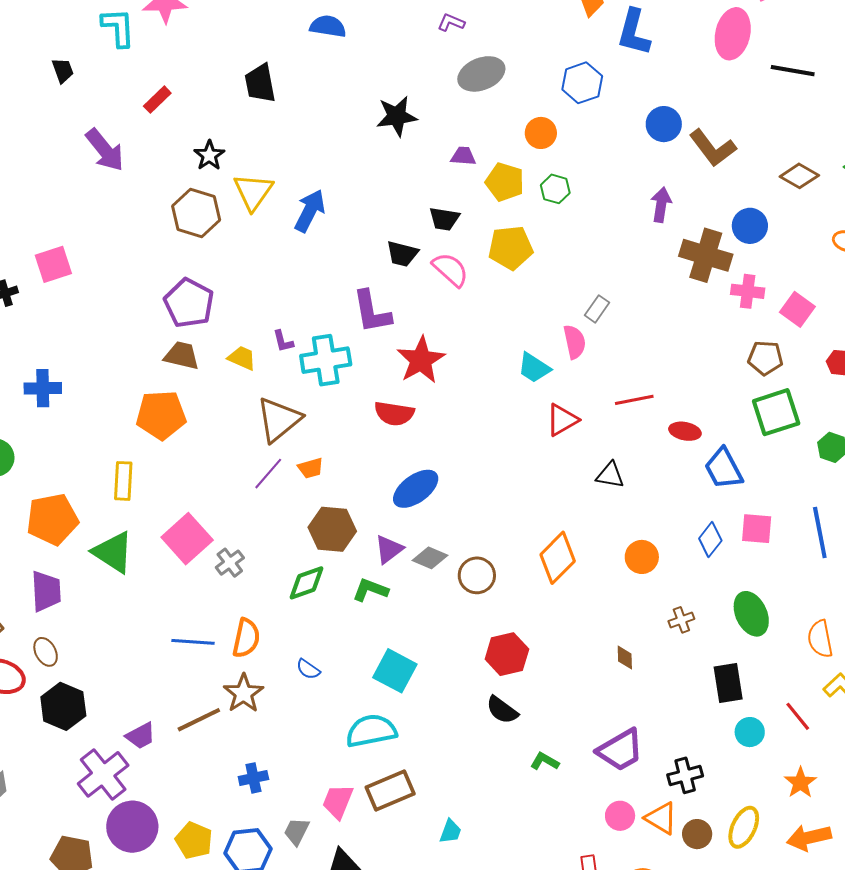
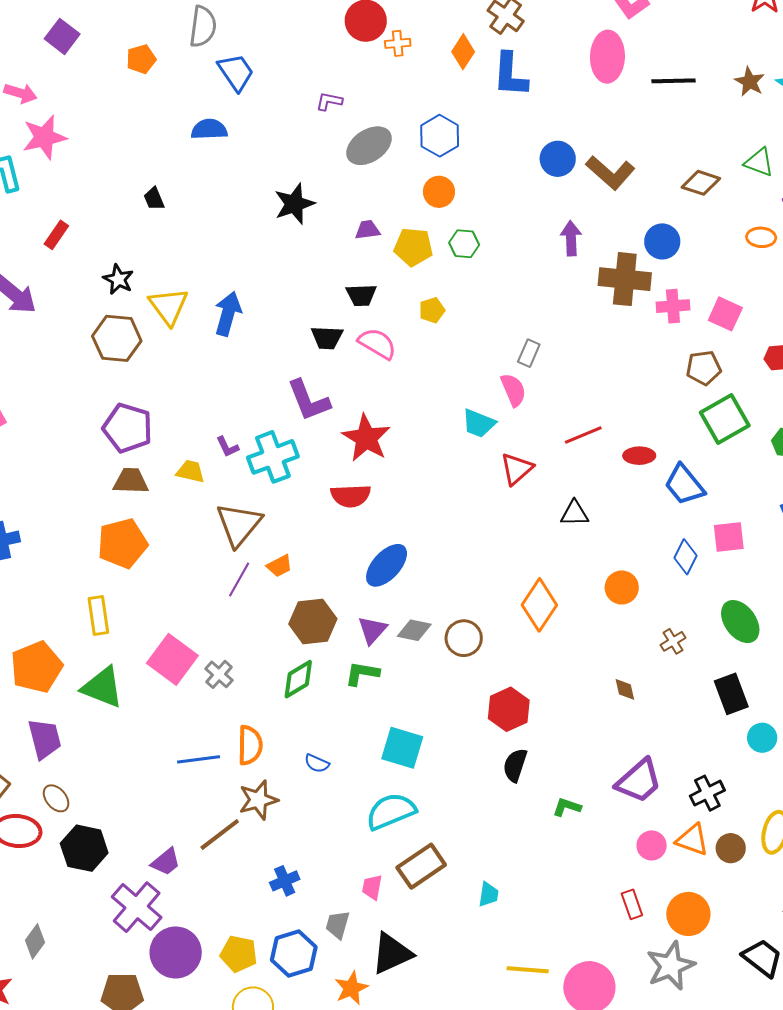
black trapezoid: (260, 83) -> (154, 199), size x0.6
blue hexagon: (582, 83) -> (440, 136), moved
yellow pentagon: (511, 248) -> (432, 310), size x0.6
brown star: (244, 693) -> (258, 800), turned 30
black semicircle: (502, 710) -> (515, 765), turned 84
pink trapezoid: (338, 801) -> (372, 887), size x0.7

